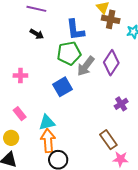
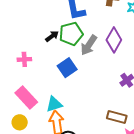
black arrow: (37, 34) -> (52, 36), moved, turned -64
pink rectangle: (20, 114) -> (26, 97), size x1.6
brown rectangle: (108, 140) -> (117, 117), turned -36

